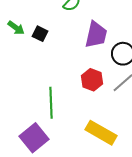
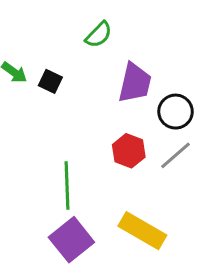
purple square: (34, 138) -> (71, 240), moved

